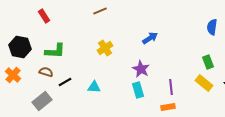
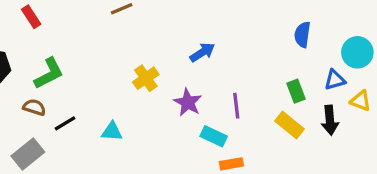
yellow cross: (105, 48) -> (146, 78), moved
green L-shape: (55, 51) -> (49, 73), turned -30
purple line: (171, 87) -> (236, 106), moved
cyan rectangle: (138, 90) -> (214, 136), moved, turned -49

